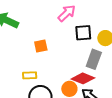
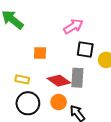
gray rectangle: (94, 59) -> (77, 78), moved, turned -30
red diamond: (83, 78) -> (59, 81), moved

